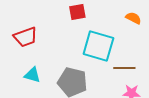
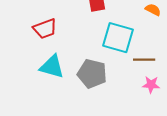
cyan triangle: (32, 75) -> (52, 67), size x1.5

